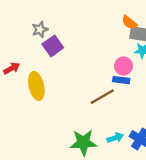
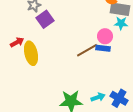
red arrow: (12, 68) -> (17, 42), moved
brown line: (102, 97) -> (87, 50), moved

